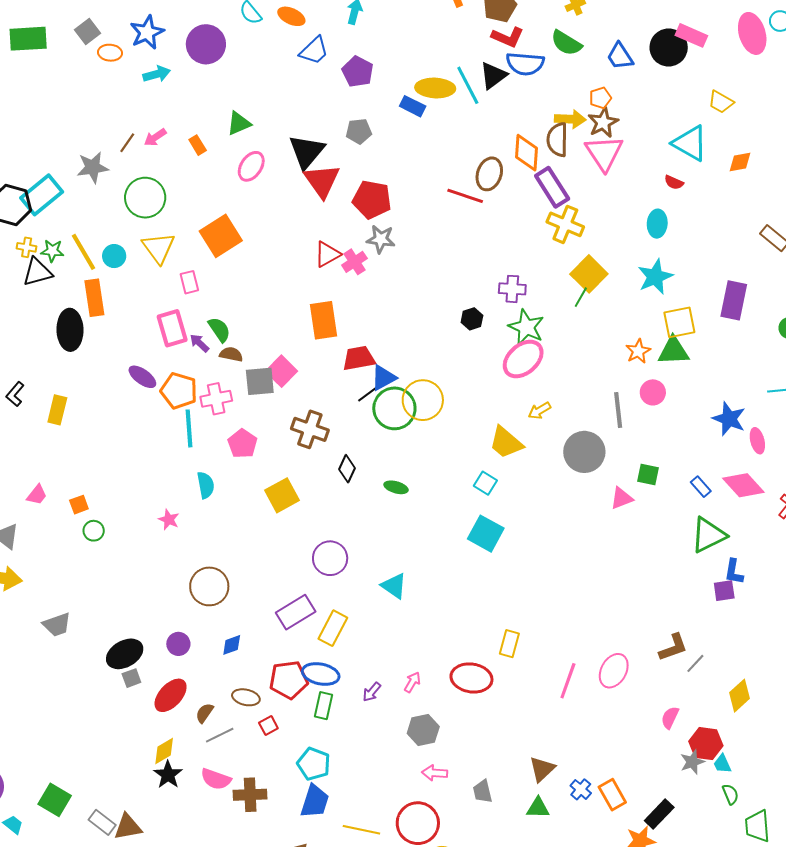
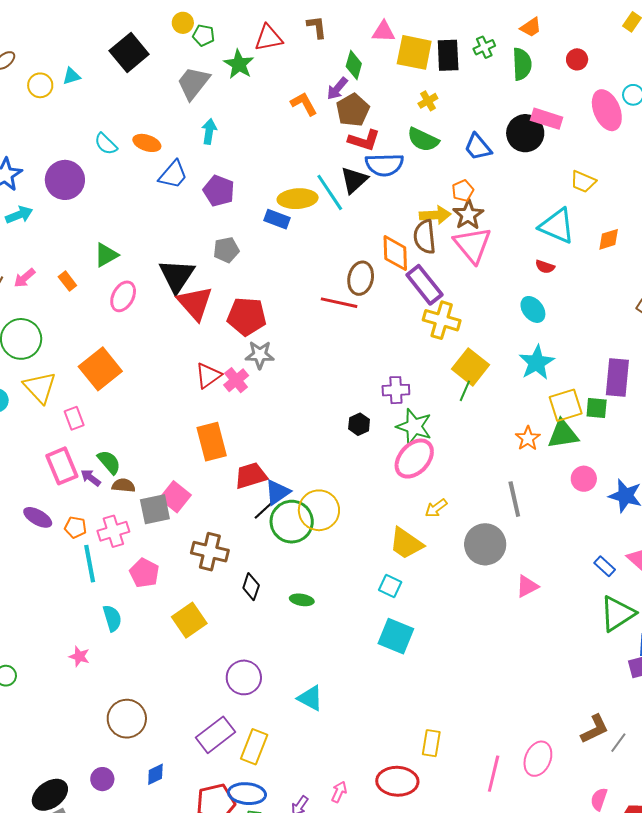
cyan ellipse: (657, 224) -> (533, 309), turned -36
orange pentagon: (179, 391) -> (75, 527), size x0.6
pink circle: (653, 392) -> (584, 479), moved
green square: (648, 475) -> (597, 408), moved

